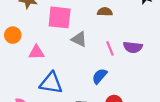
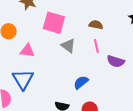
pink line: (110, 48) -> (96, 46), moved
blue triangle: (51, 83) -> (23, 79), moved, turned 40

